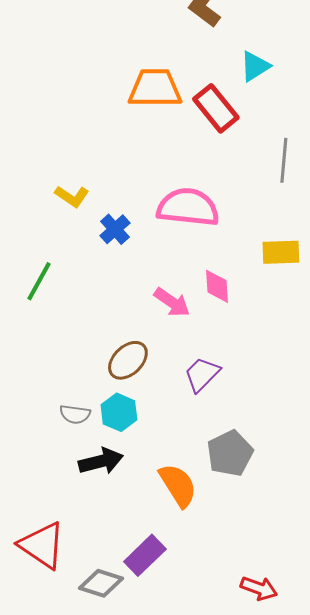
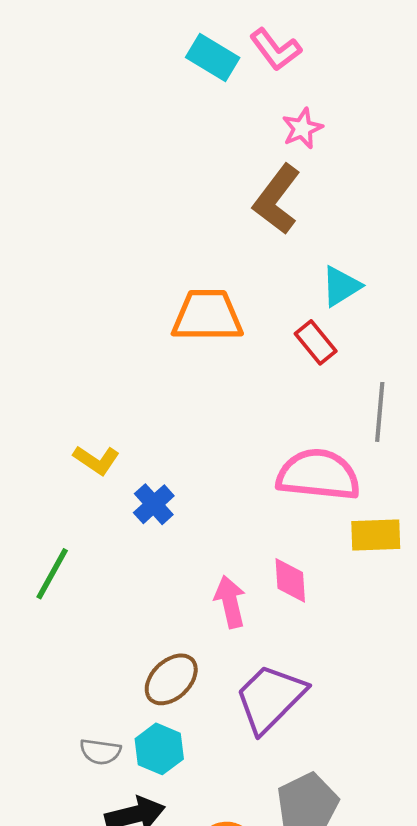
red rectangle: (216, 108) -> (316, 342), moved, size x0.7
pink semicircle: (188, 207) -> (318, 475), moved
pink arrow: (172, 302) -> (230, 602), turned -138
purple trapezoid: (202, 374) -> (270, 698), size x1.5

